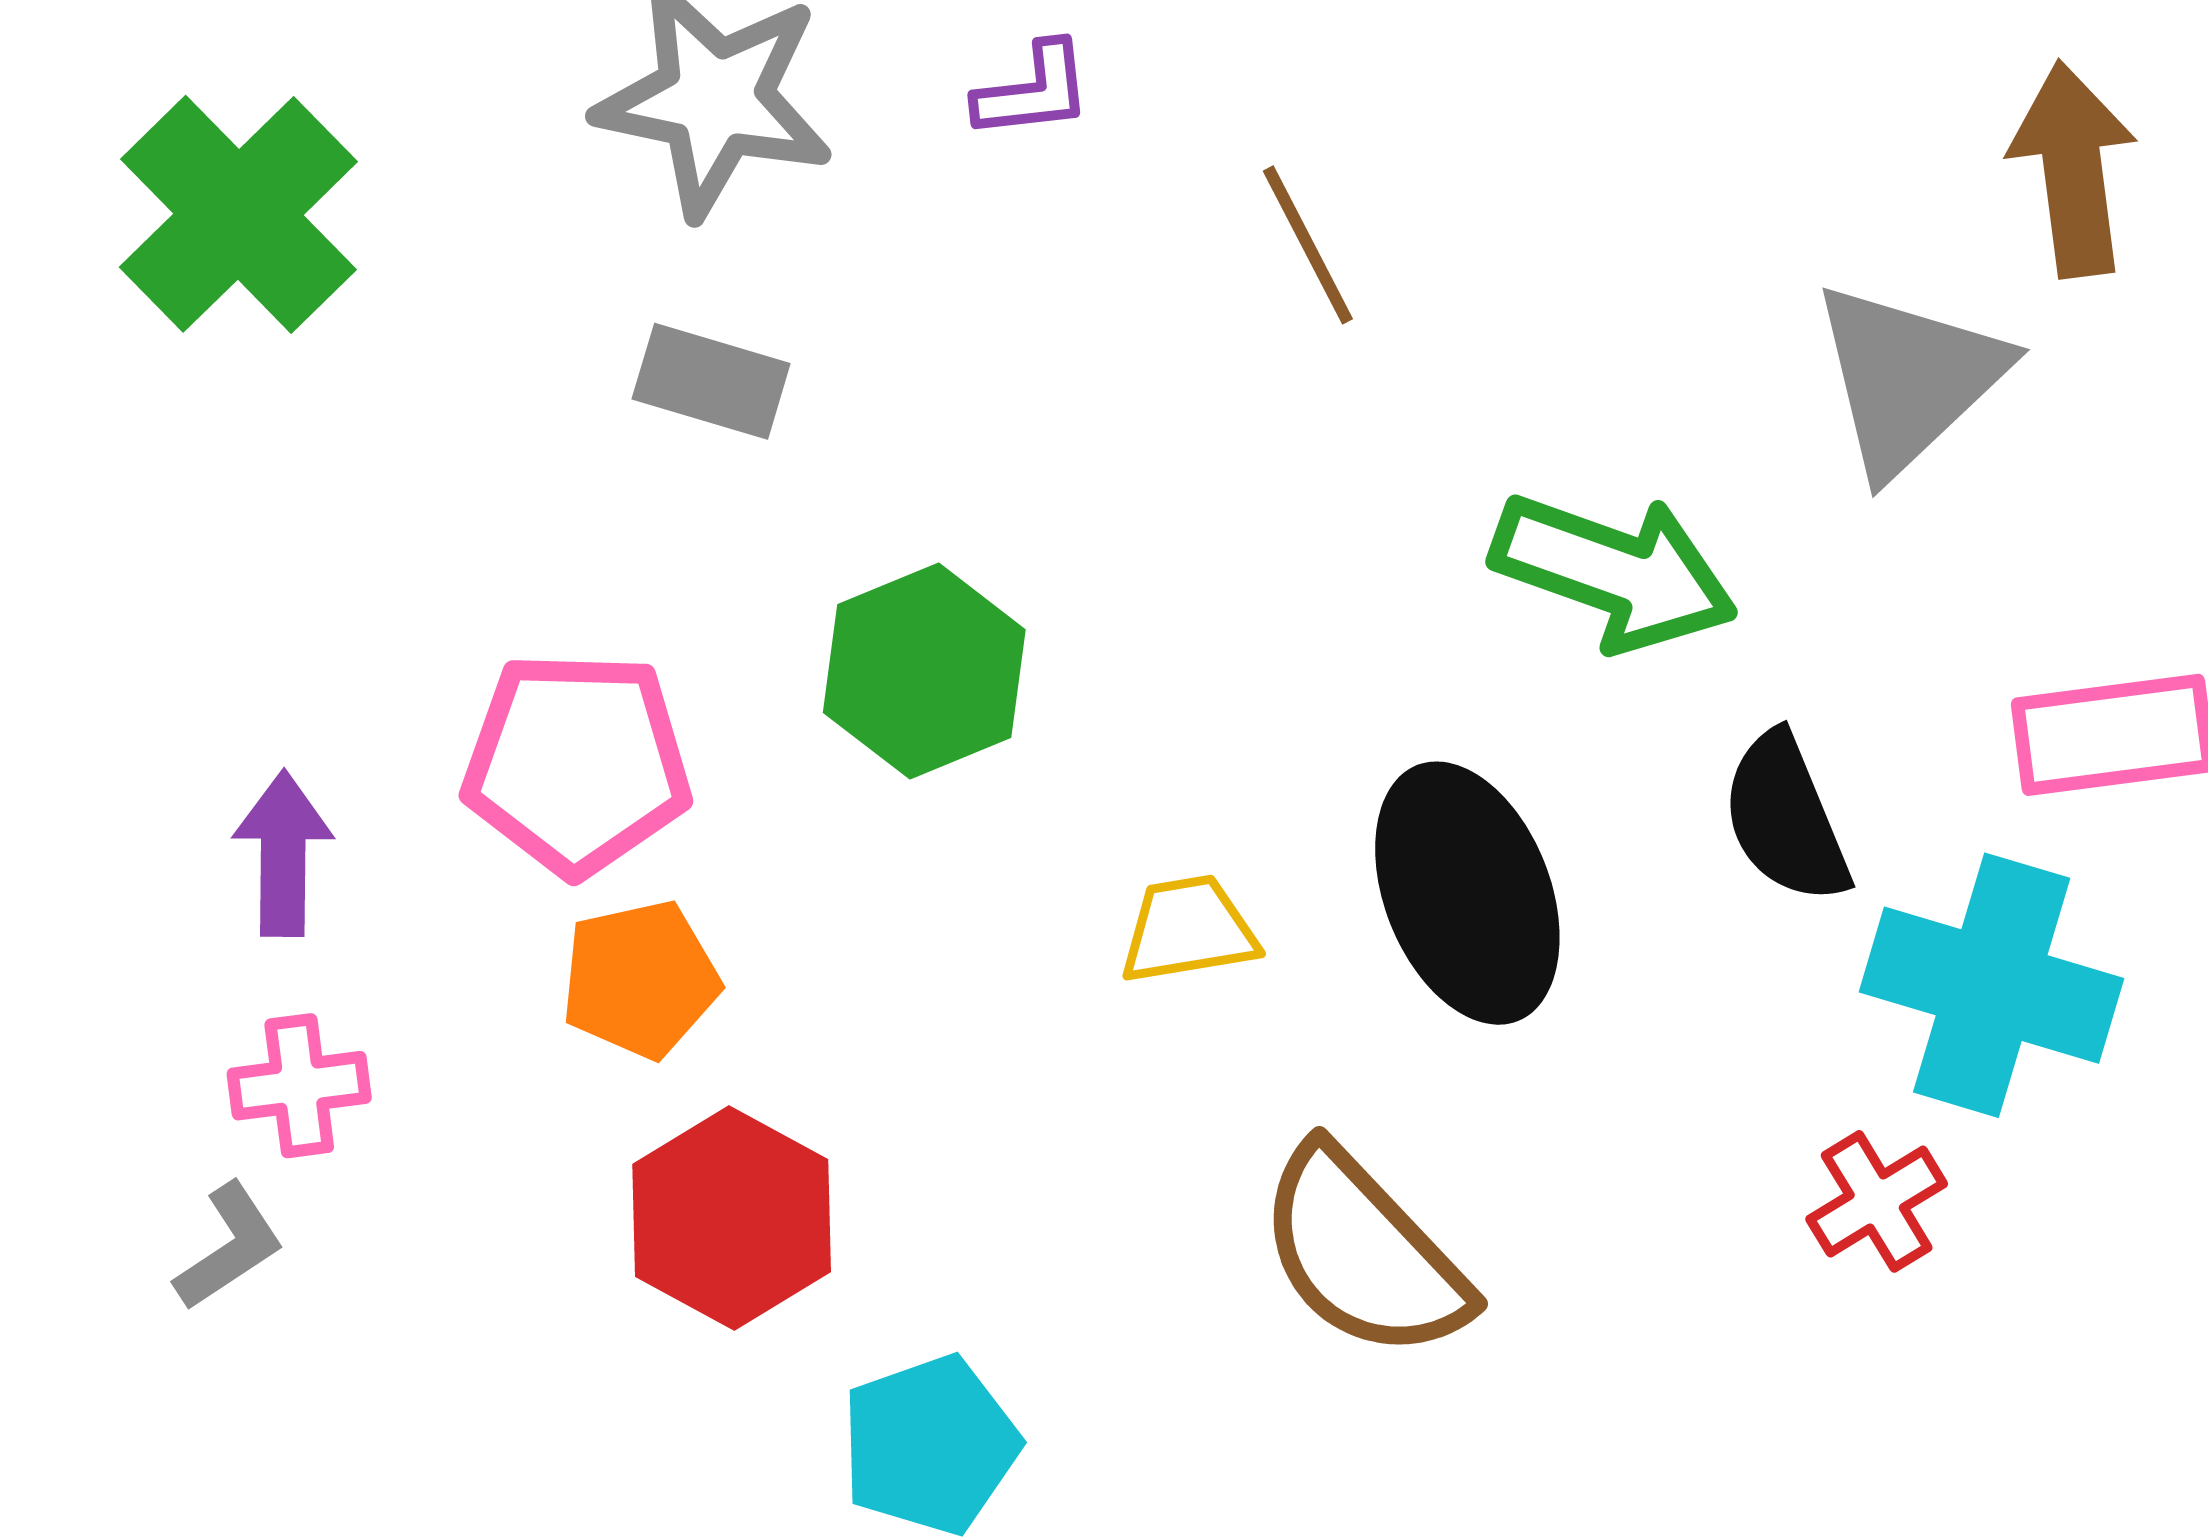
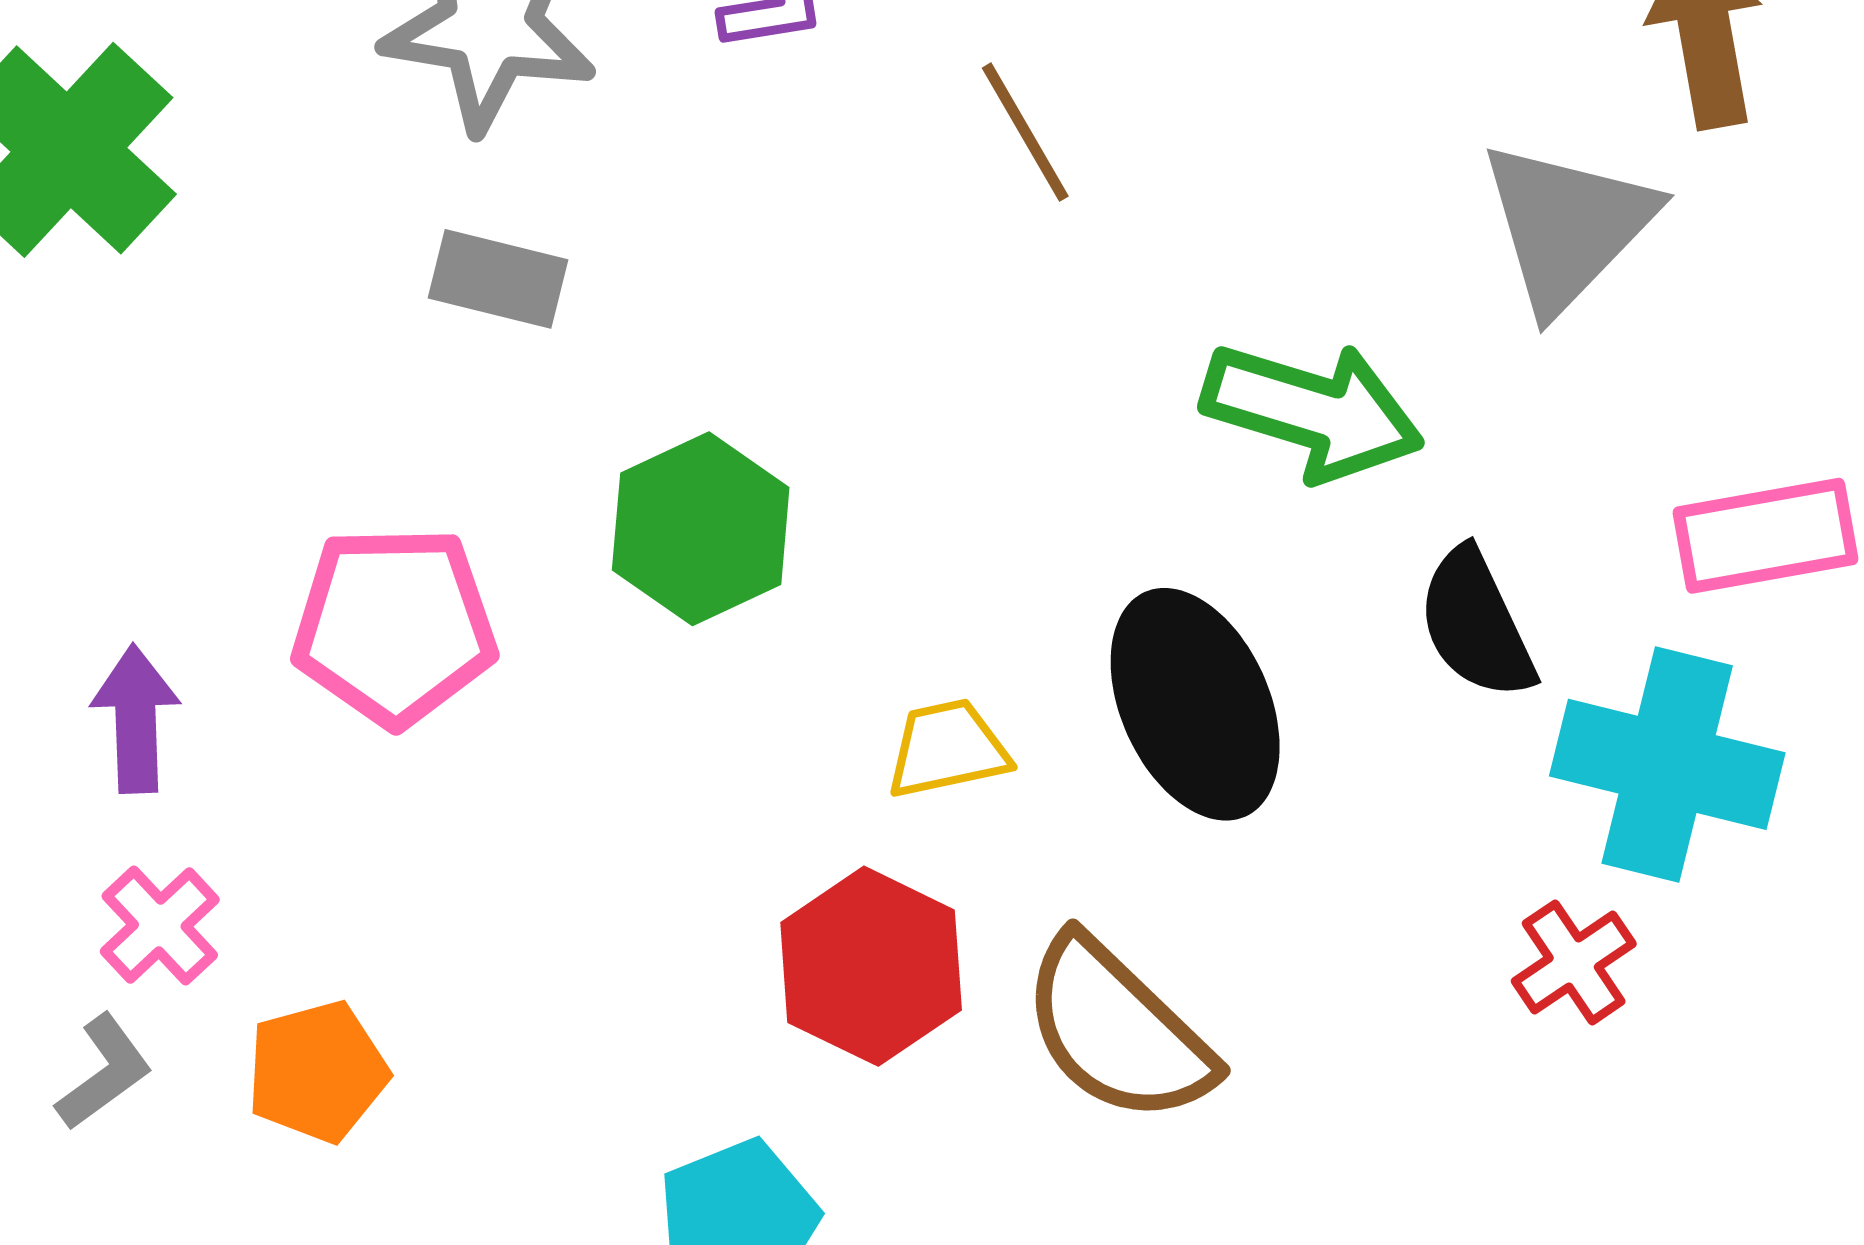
orange pentagon: (640, 979) -> (317, 1072), moved
pink cross: (299, 1086) -> (160, 926), turned -33
red hexagon: (732, 1218) -> (871, 966), moved

